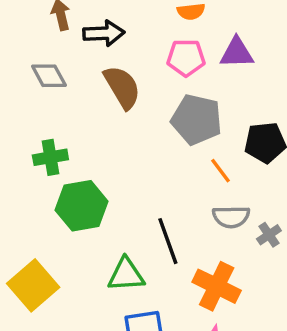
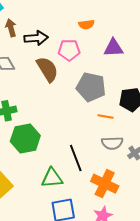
pink pentagon: (186, 58) -> (69, 50), moved
orange line: (221, 171) -> (105, 116), turned -42

